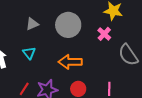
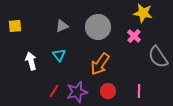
orange arrow: (70, 62) -> (100, 64), turned -55

